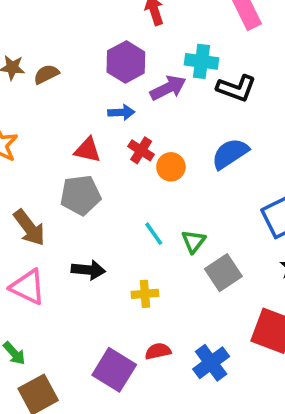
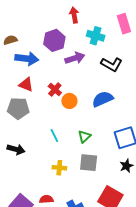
cyan cross: (201, 61) -> (96, 36), moved
blue arrow: (121, 112) -> (27, 59), moved, size x1.6
green triangle: (193, 241) -> (84, 136), moved
gray square: (223, 273) -> (89, 163), turned 30
yellow cross: (145, 294) -> (59, 168), moved

